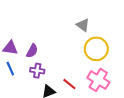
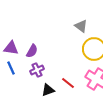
purple cross: (37, 71) -> (37, 70), turned -32

